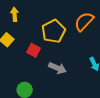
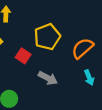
orange semicircle: (84, 22) -> (82, 48), moved

